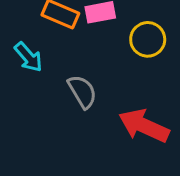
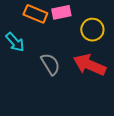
red arrow: (144, 126) -> (90, 65), moved

